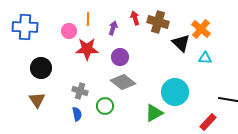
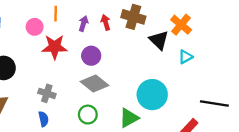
red arrow: (135, 18) -> (106, 22), moved
cyan triangle: (205, 58) -> (186, 57), turned -32
green circle: (105, 106) -> (88, 115), moved

